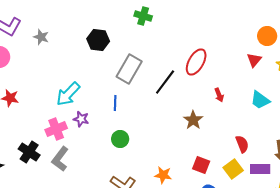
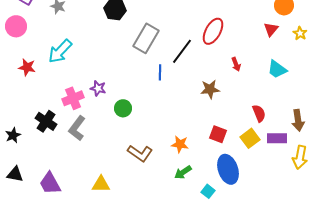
cyan arrow: (68, 94) -> (60, 51), moved
blue line: (115, 103) -> (160, 72), moved
brown star: (193, 120) -> (210, 89), turned 30
green circle: (120, 139) -> (123, 108), moved

